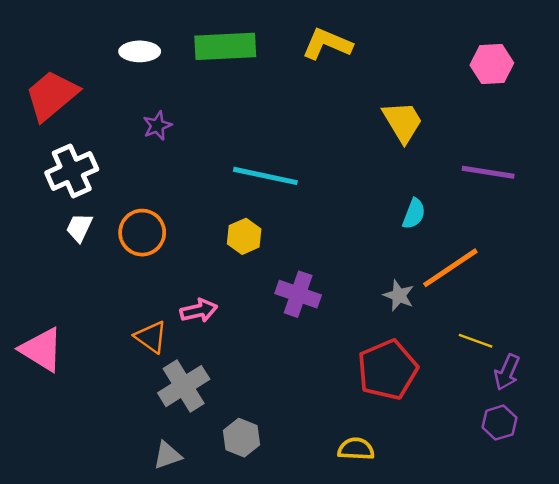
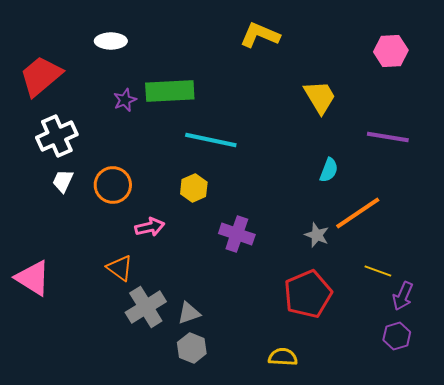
green rectangle: (225, 46) -> (170, 91), moved
pink arrow: (199, 311) -> (150, 227), moved
gray triangle: (167, 455) -> (189, 313), moved

